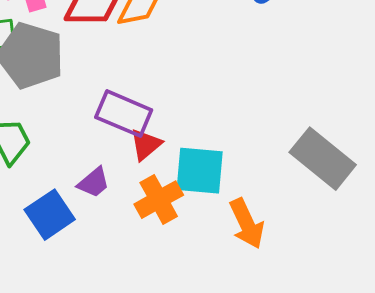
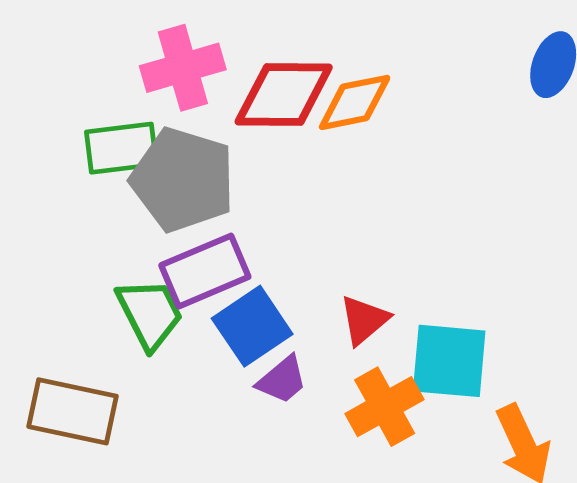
purple rectangle: (124, 114) -> (205, 271), moved, turned -46
blue square: (50, 215) -> (252, 326), moved

